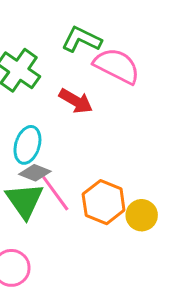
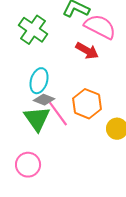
red arrow: (76, 101) -> (87, 51), moved
orange hexagon: (104, 202) -> (87, 104), moved

